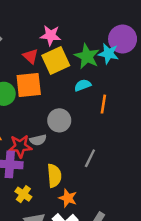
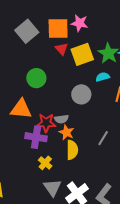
pink star: (51, 35) -> (80, 23), moved
orange square: (29, 85) -> (58, 29), moved
gray circle: (59, 120) -> (81, 94), moved
orange star: (68, 198) -> (66, 132), moved

